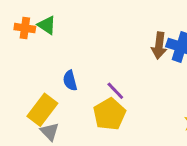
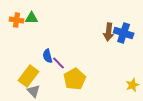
green triangle: (47, 25) -> (32, 18), turned -32
purple line: (115, 91) -> (59, 63), moved

